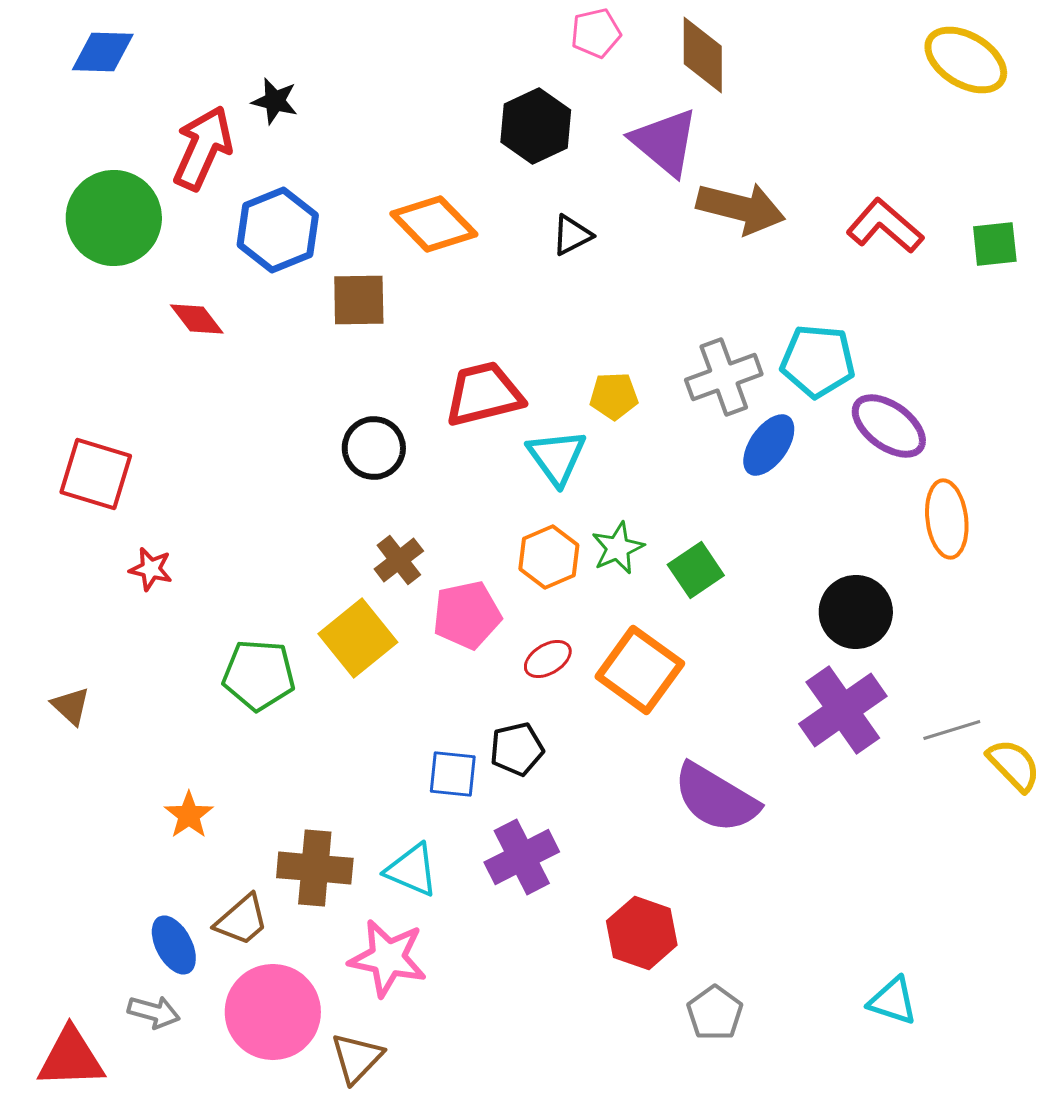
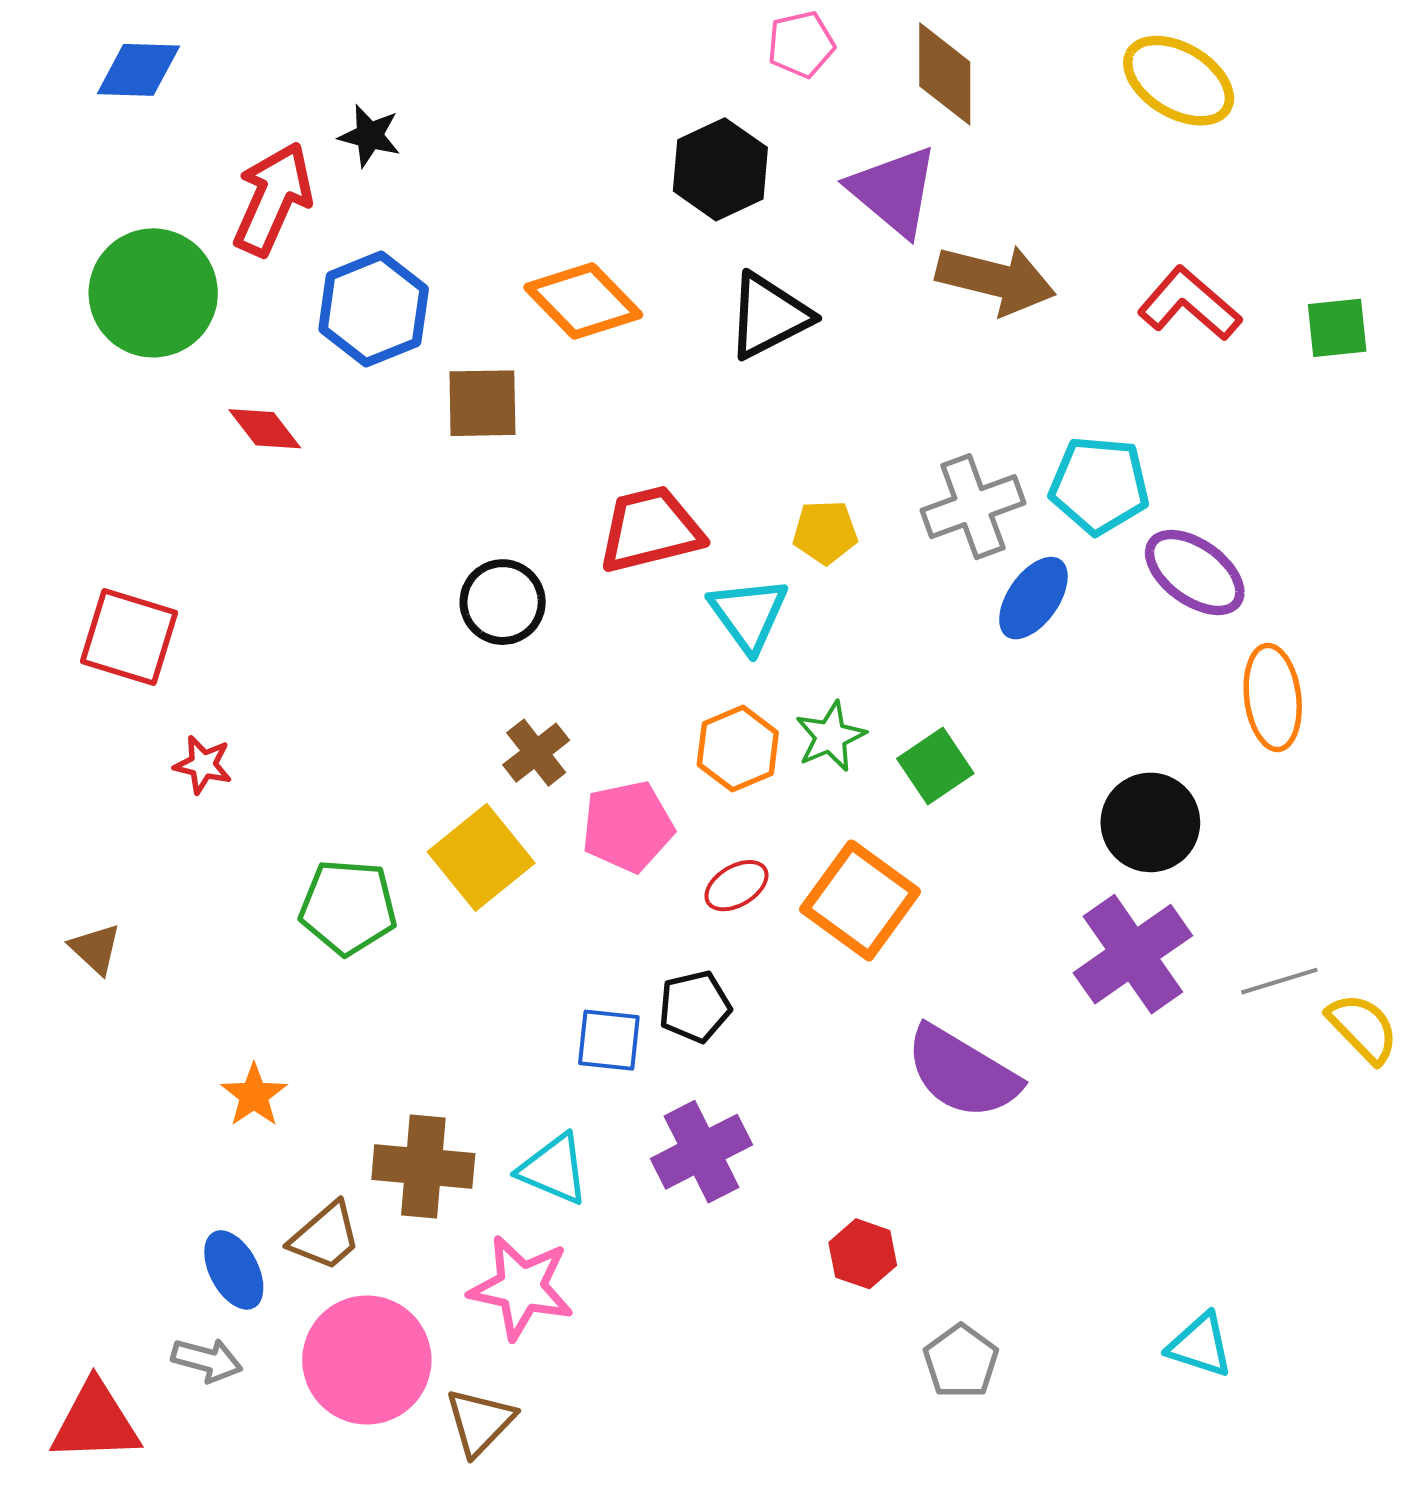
yellow ellipse: (966, 60) -> (1179, 81), moved
black triangle: (572, 235) -> (769, 316), size x1.6
red hexagon: (642, 933) -> (863, 1254), size x0.7

